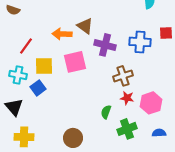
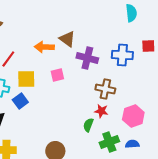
pink square: (75, 62) -> (57, 75), size x0.6
brown cross: (123, 76) -> (105, 89), turned 30
red star: (127, 98) -> (101, 111), moved
blue semicircle: (159, 133) -> (132, 144), moved

